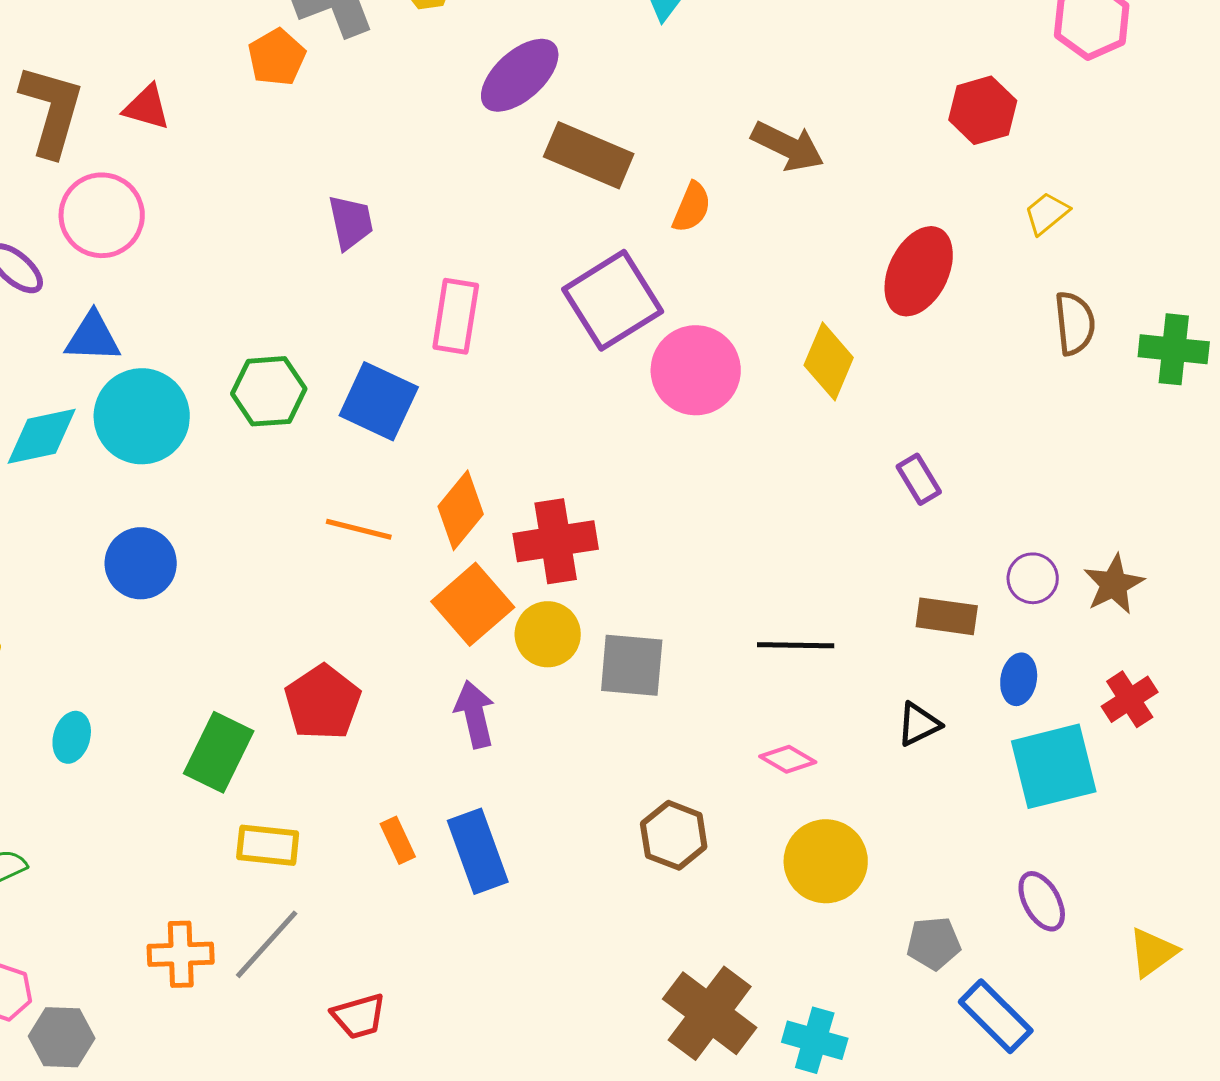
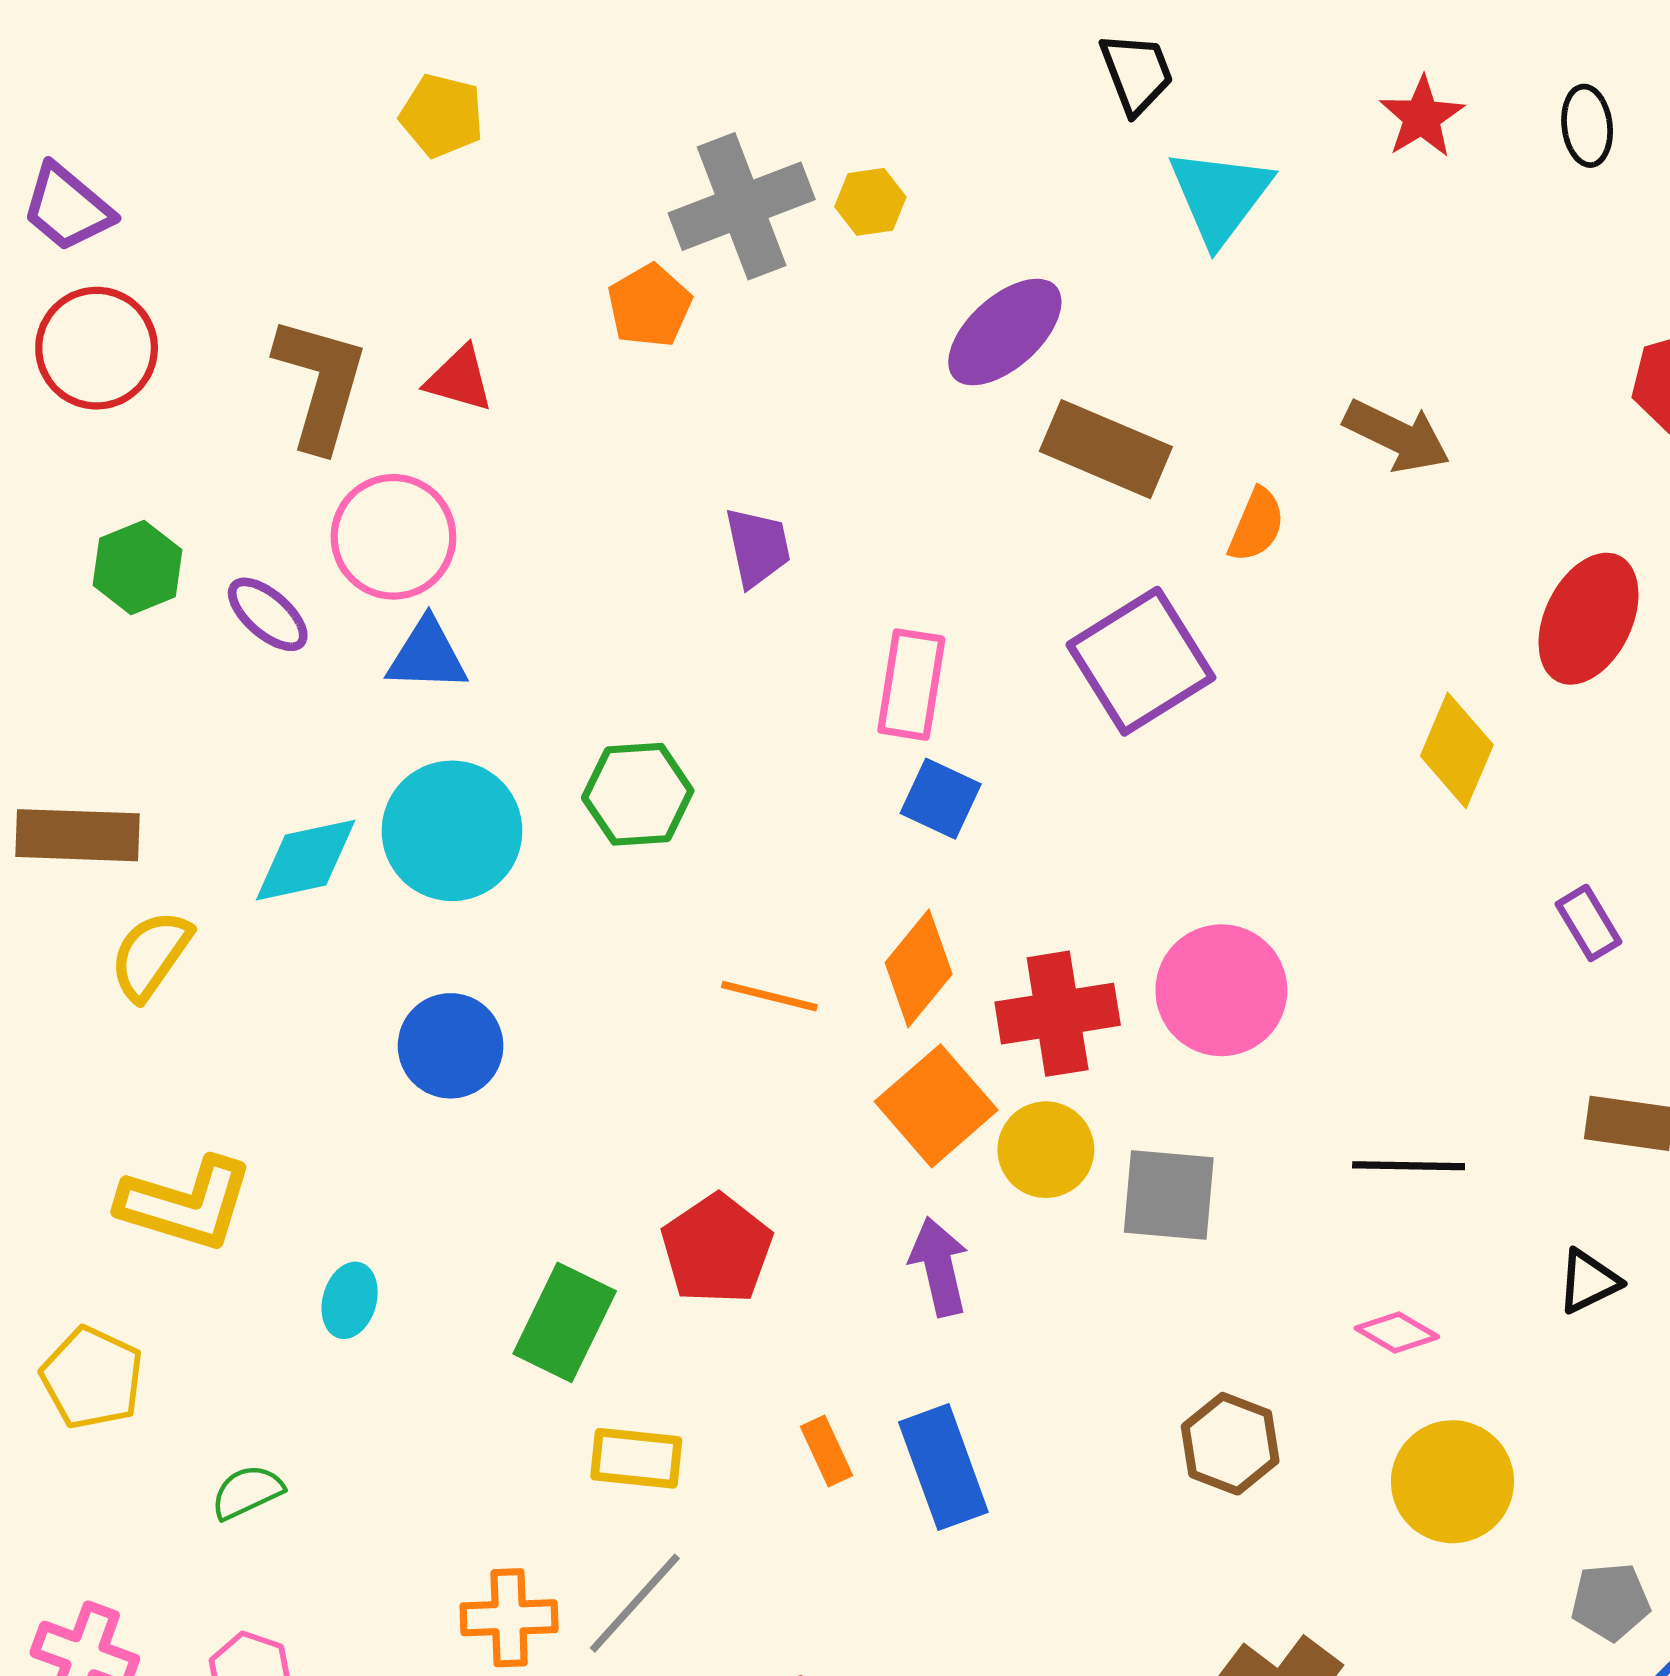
blue triangle: (93, 337) -> (427, 655), moved
pink circle: (696, 370) -> (1221, 990), moved
blue square: (379, 401) -> (941, 799), moved, size x0.7

